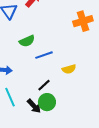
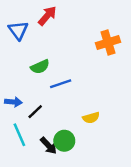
yellow semicircle: (69, 69) -> (91, 118), moved
black line: (44, 85) -> (35, 112), moved

